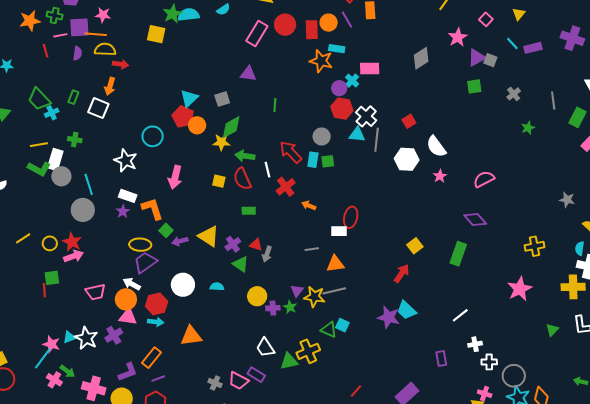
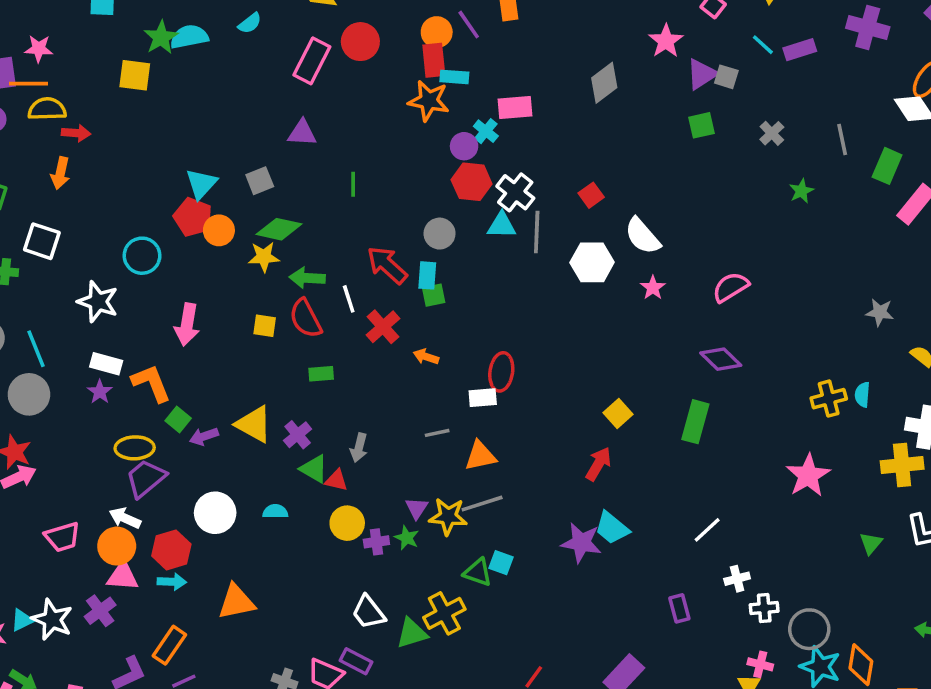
red rectangle: (312, 30) -> (434, 60), moved
white square: (98, 108) -> (42, 241), moved
green diamond: (231, 127) -> (279, 229), turned 45
green square: (328, 161) -> (434, 295), moved
red triangle: (256, 245) -> (336, 480), moved
cyan semicircle: (580, 248) -> (862, 395), moved

